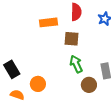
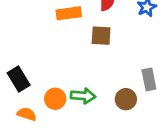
green arrow: (76, 64) -> (83, 96), moved, turned 120

